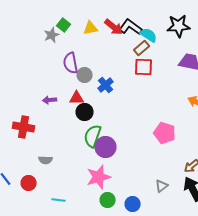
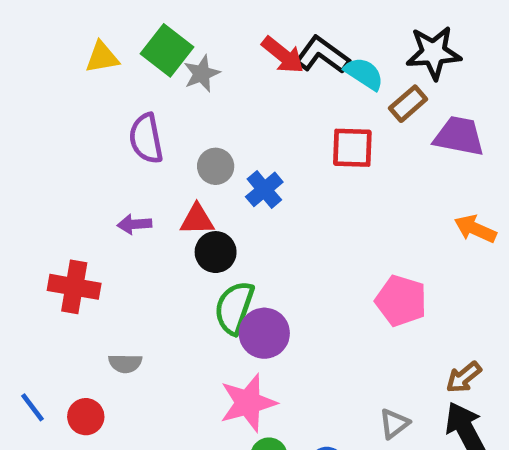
green square: (64, 25) -> (167, 50), size x1.5
yellow triangle: (91, 28) -> (102, 57), moved
gray star: (52, 35) -> (202, 74), moved
brown rectangle: (142, 48) -> (408, 104), moved
purple semicircle: (71, 63) -> (146, 138), moved

